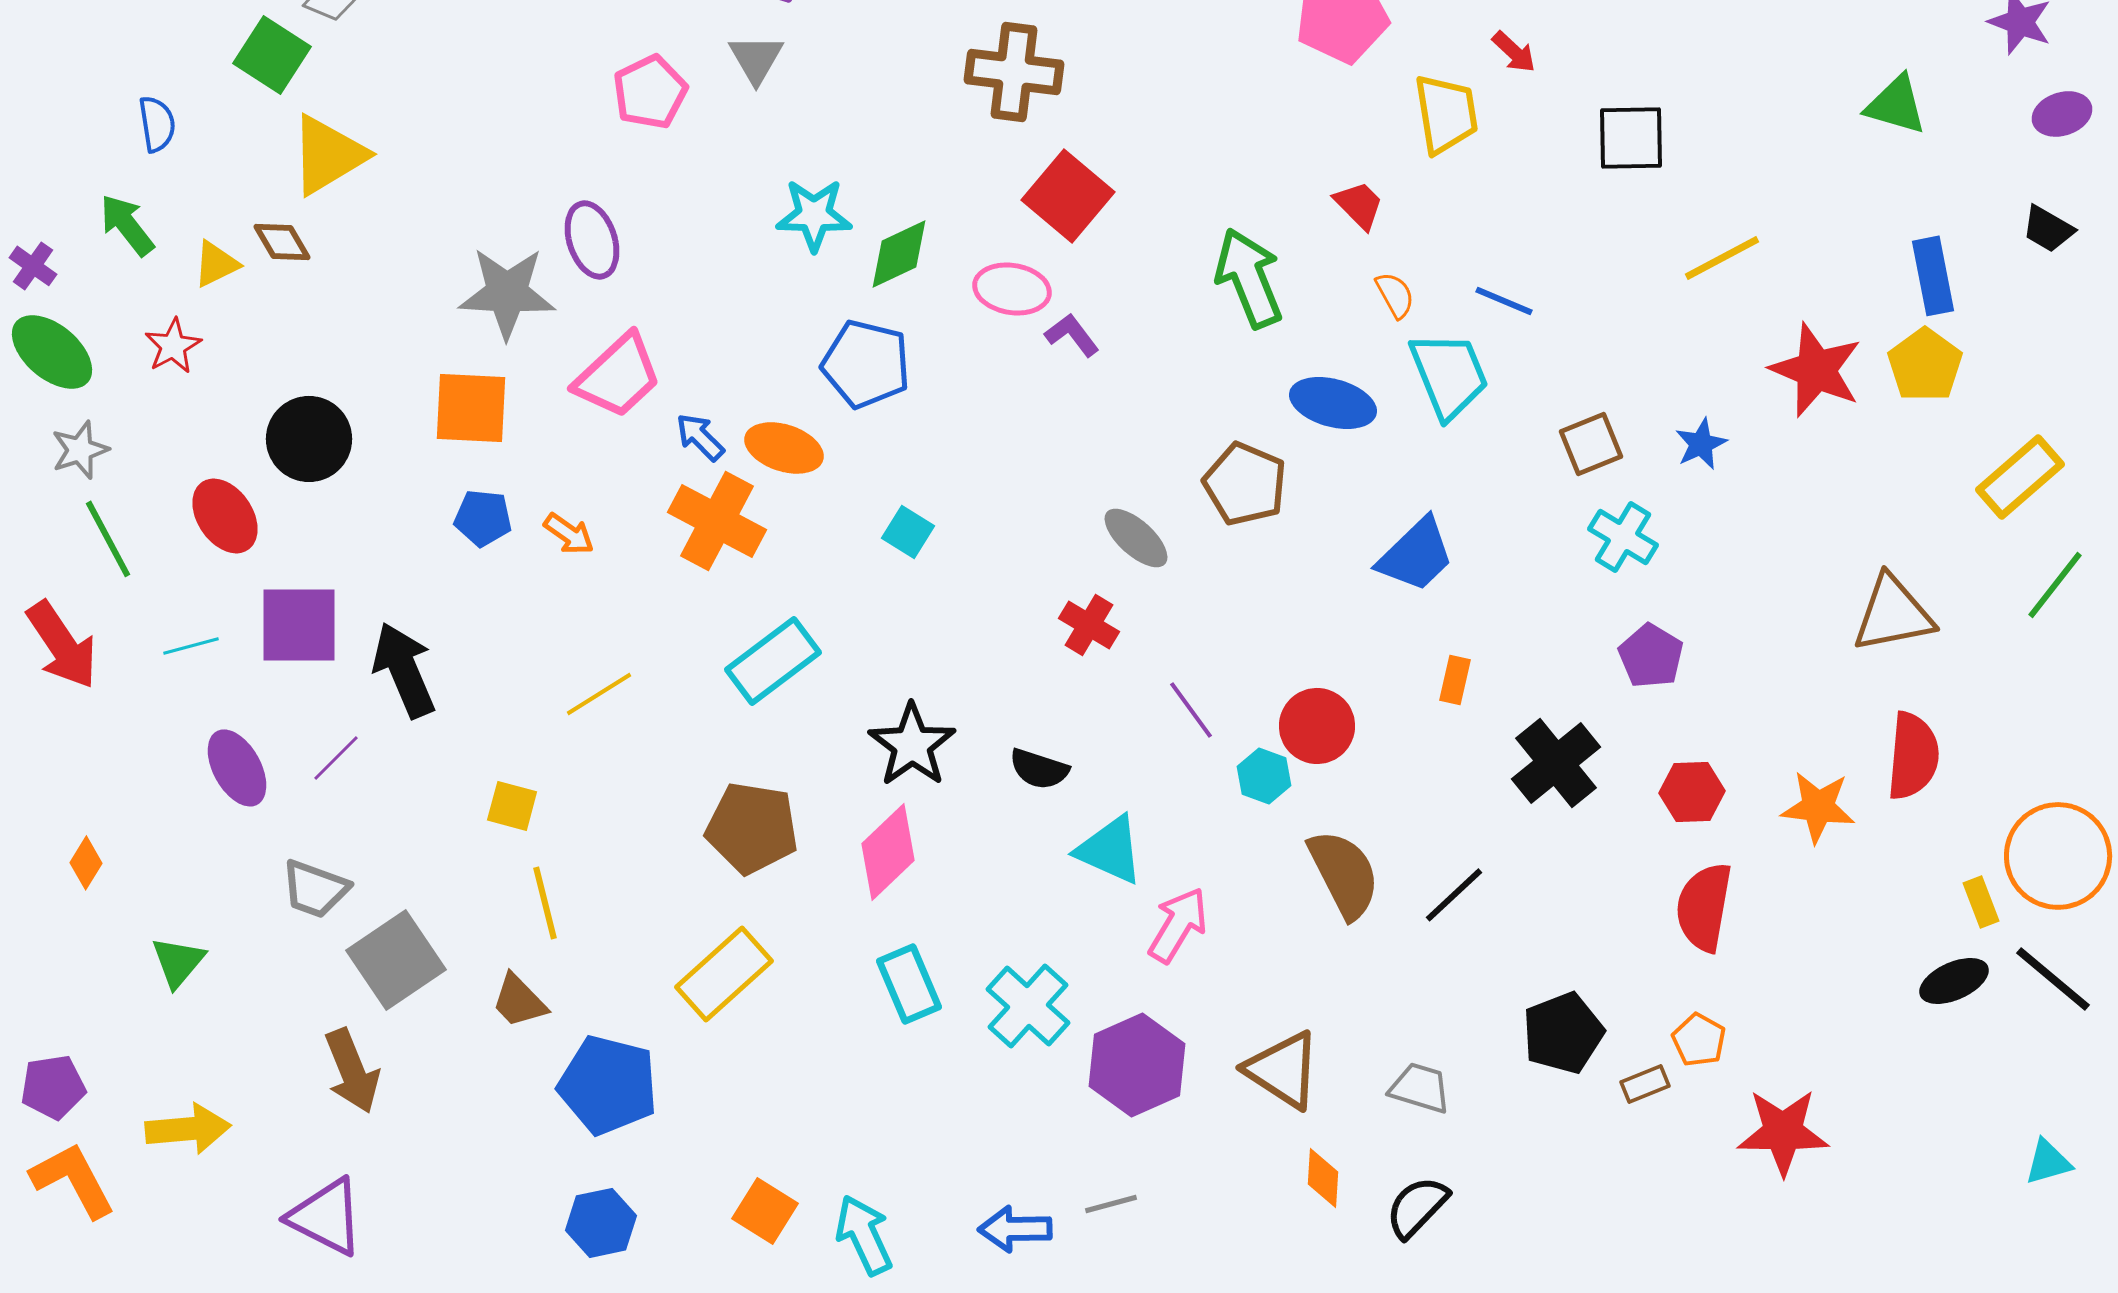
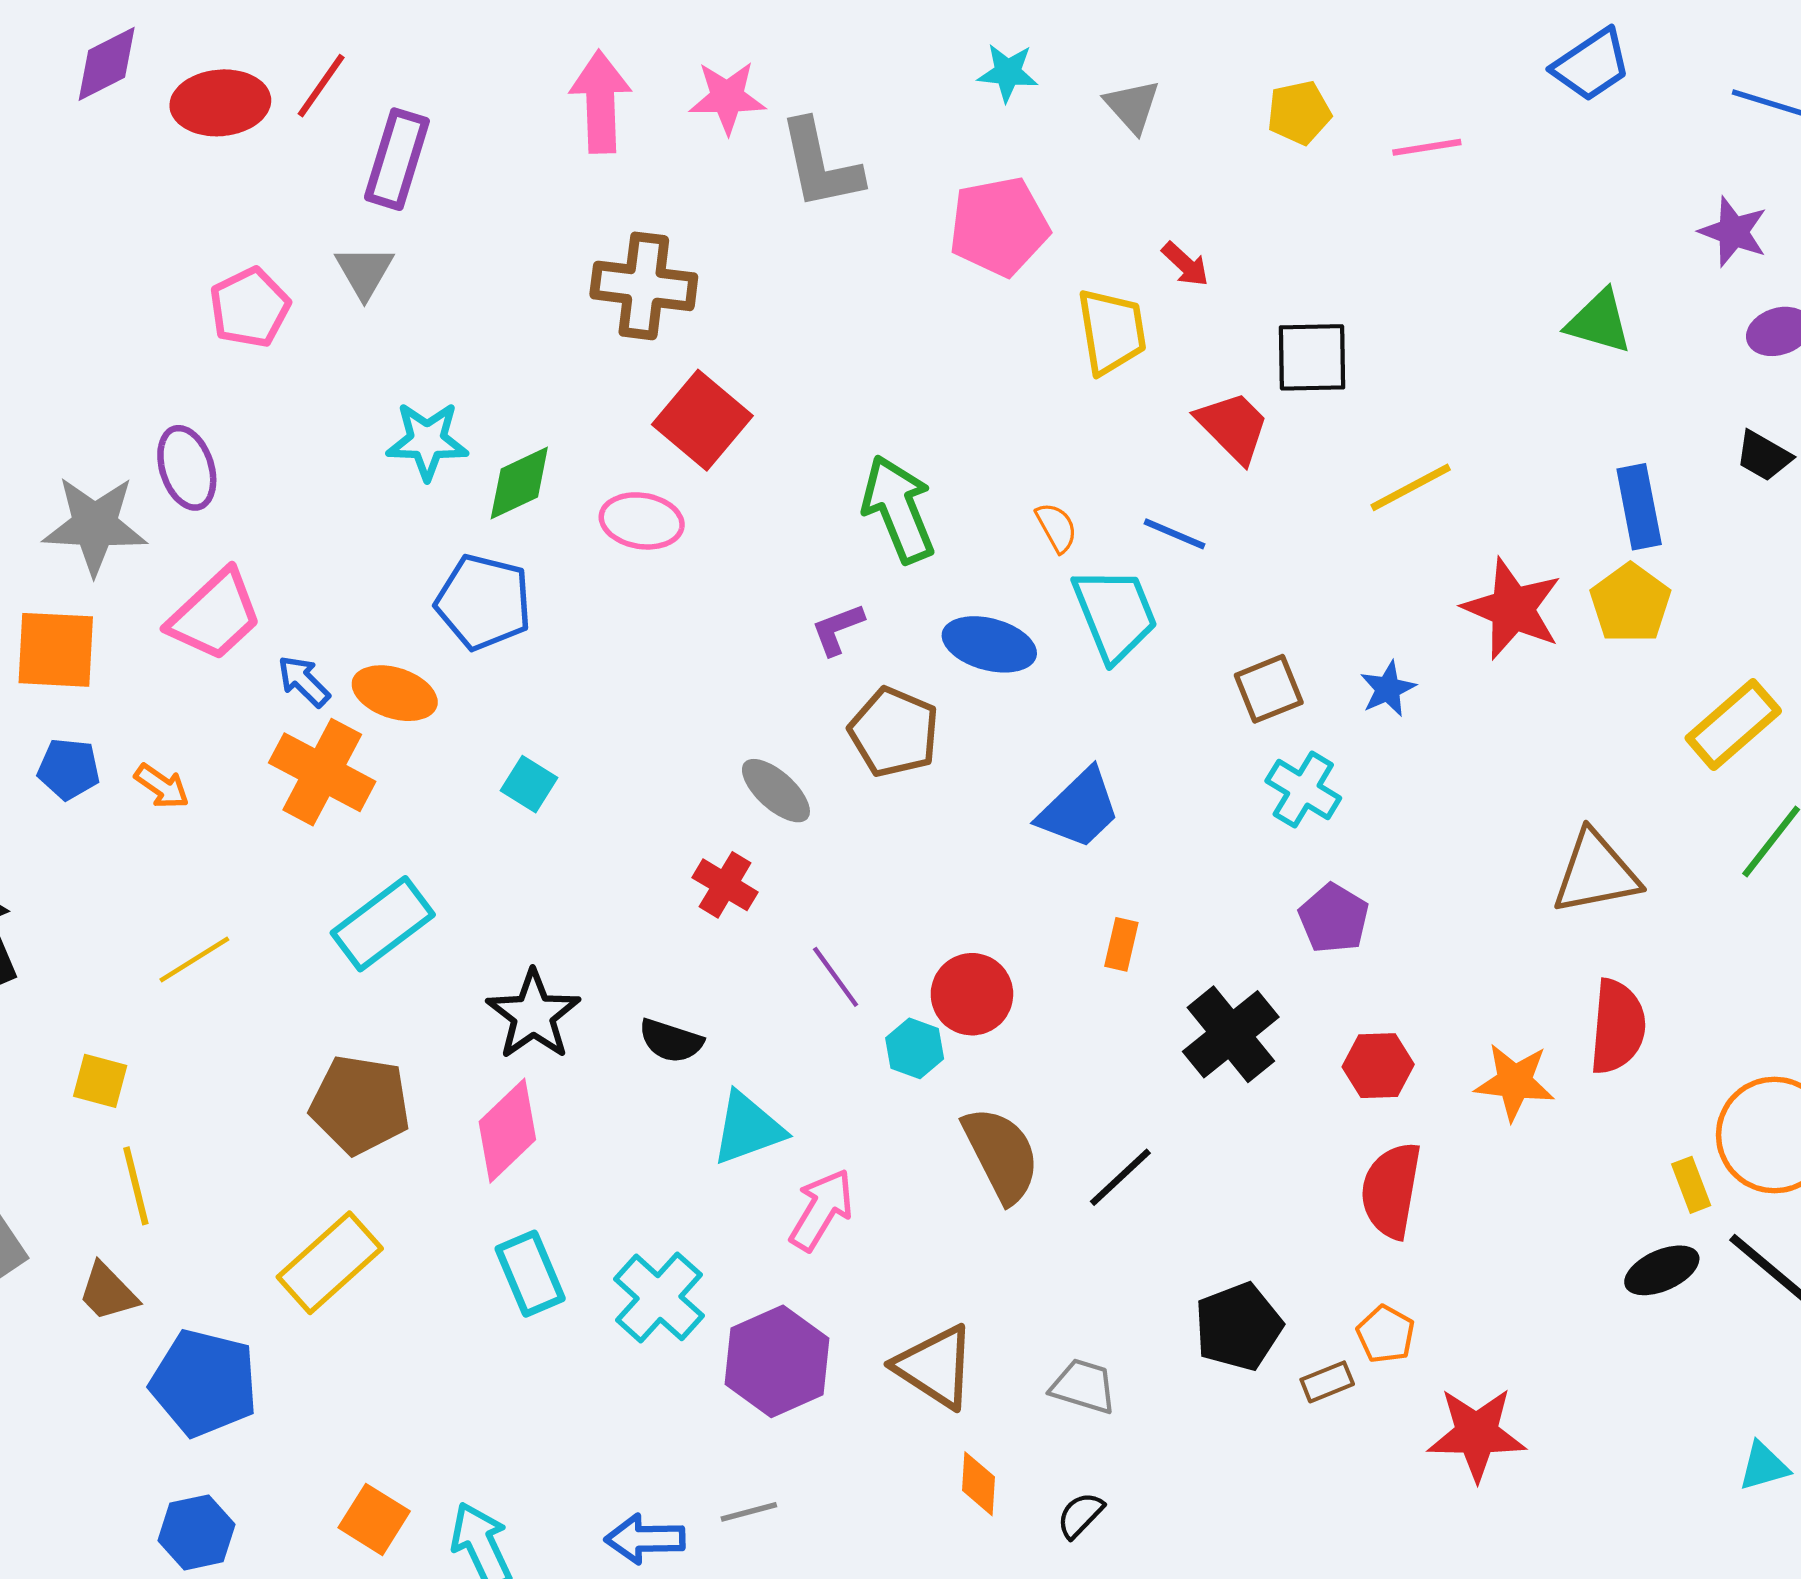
red trapezoid: (1359, 205) -> (1233, 427), moved, size x1.4
purple L-shape: (1072, 335) -> (838, 629), moved, turned -74
cyan triangle: (1110, 850) -> (748, 1128), turned -44
black semicircle: (1417, 1207) -> (1080, 1515), size x0.7

